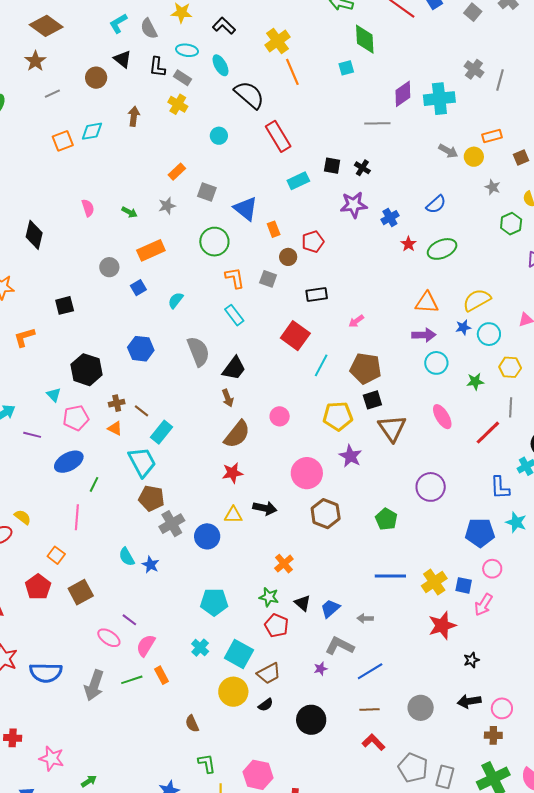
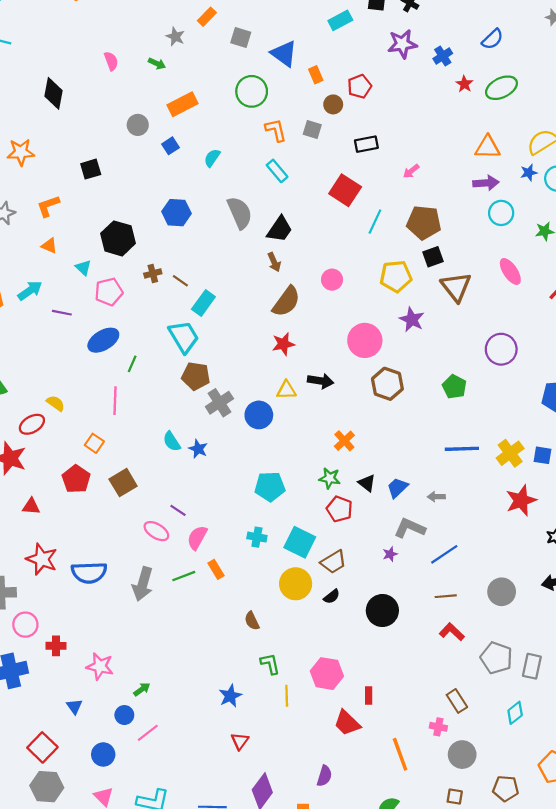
gray star: (167, 206) -> (175, 37), moved, turned -30
orange triangle: (115, 428) -> (49, 246), moved
cyan cross: (200, 648) -> (257, 537), turned -30

